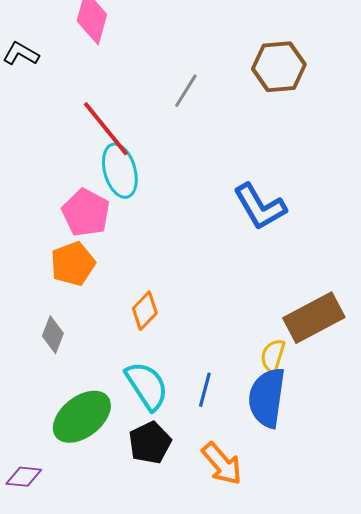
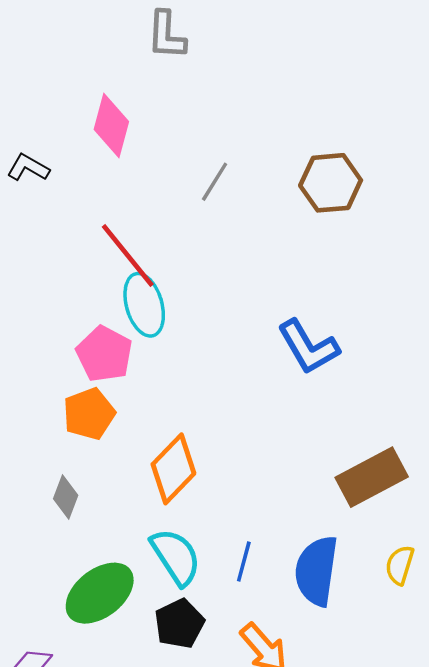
gray line: (186, 91) -> (215, 182), moved
orange diamond: (145, 311) -> (173, 469), size x1.5
yellow semicircle: (273, 356) -> (400, 565), moved

